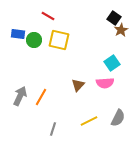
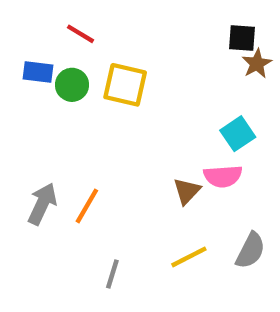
red line: (48, 16) -> (81, 34), moved
black square: (114, 18) -> (242, 38), turned -32
brown triangle: (78, 85) -> (187, 191), moved

